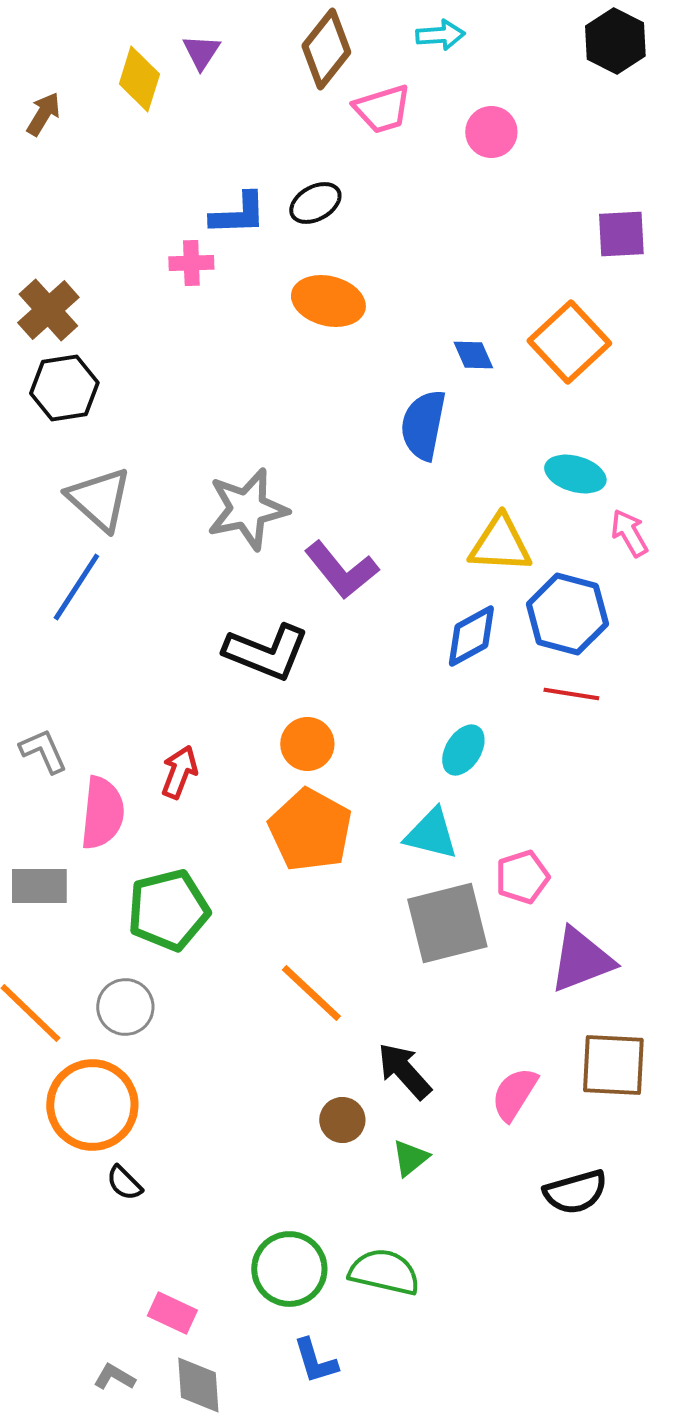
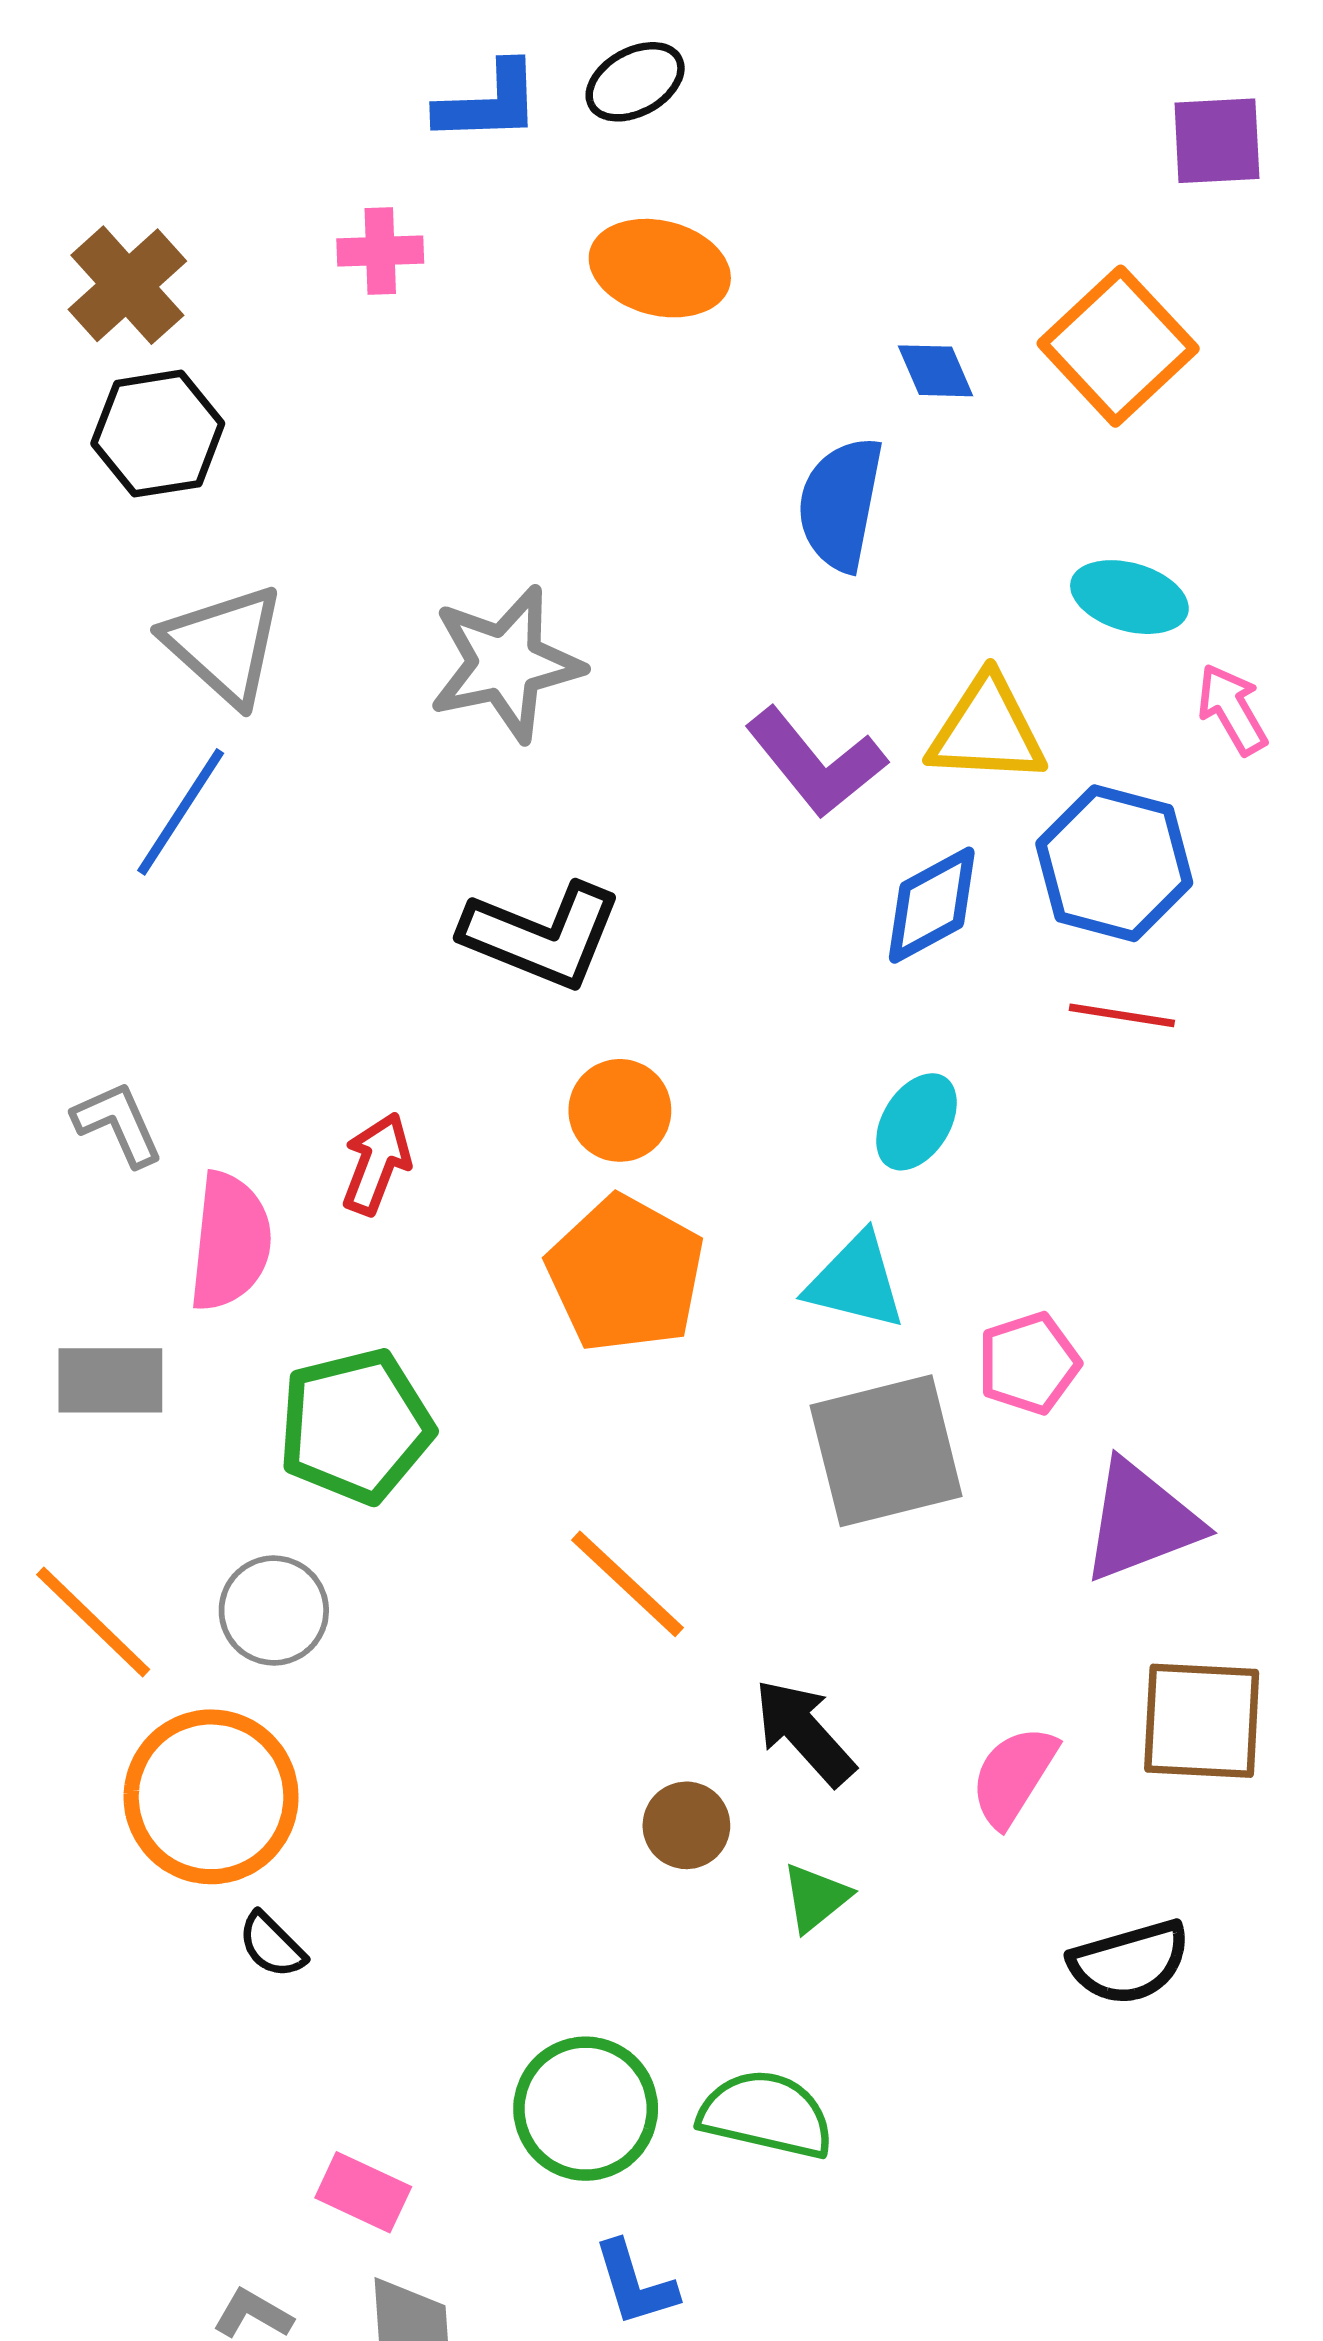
pink cross: (191, 263) -> (380, 251), moved
purple L-shape: (341, 570) -> (816, 762), moved

